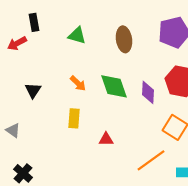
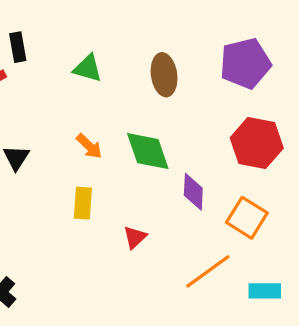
purple diamond: (148, 92) -> (193, 192), moved
red triangle: (106, 139) -> (135, 237), turned -42

